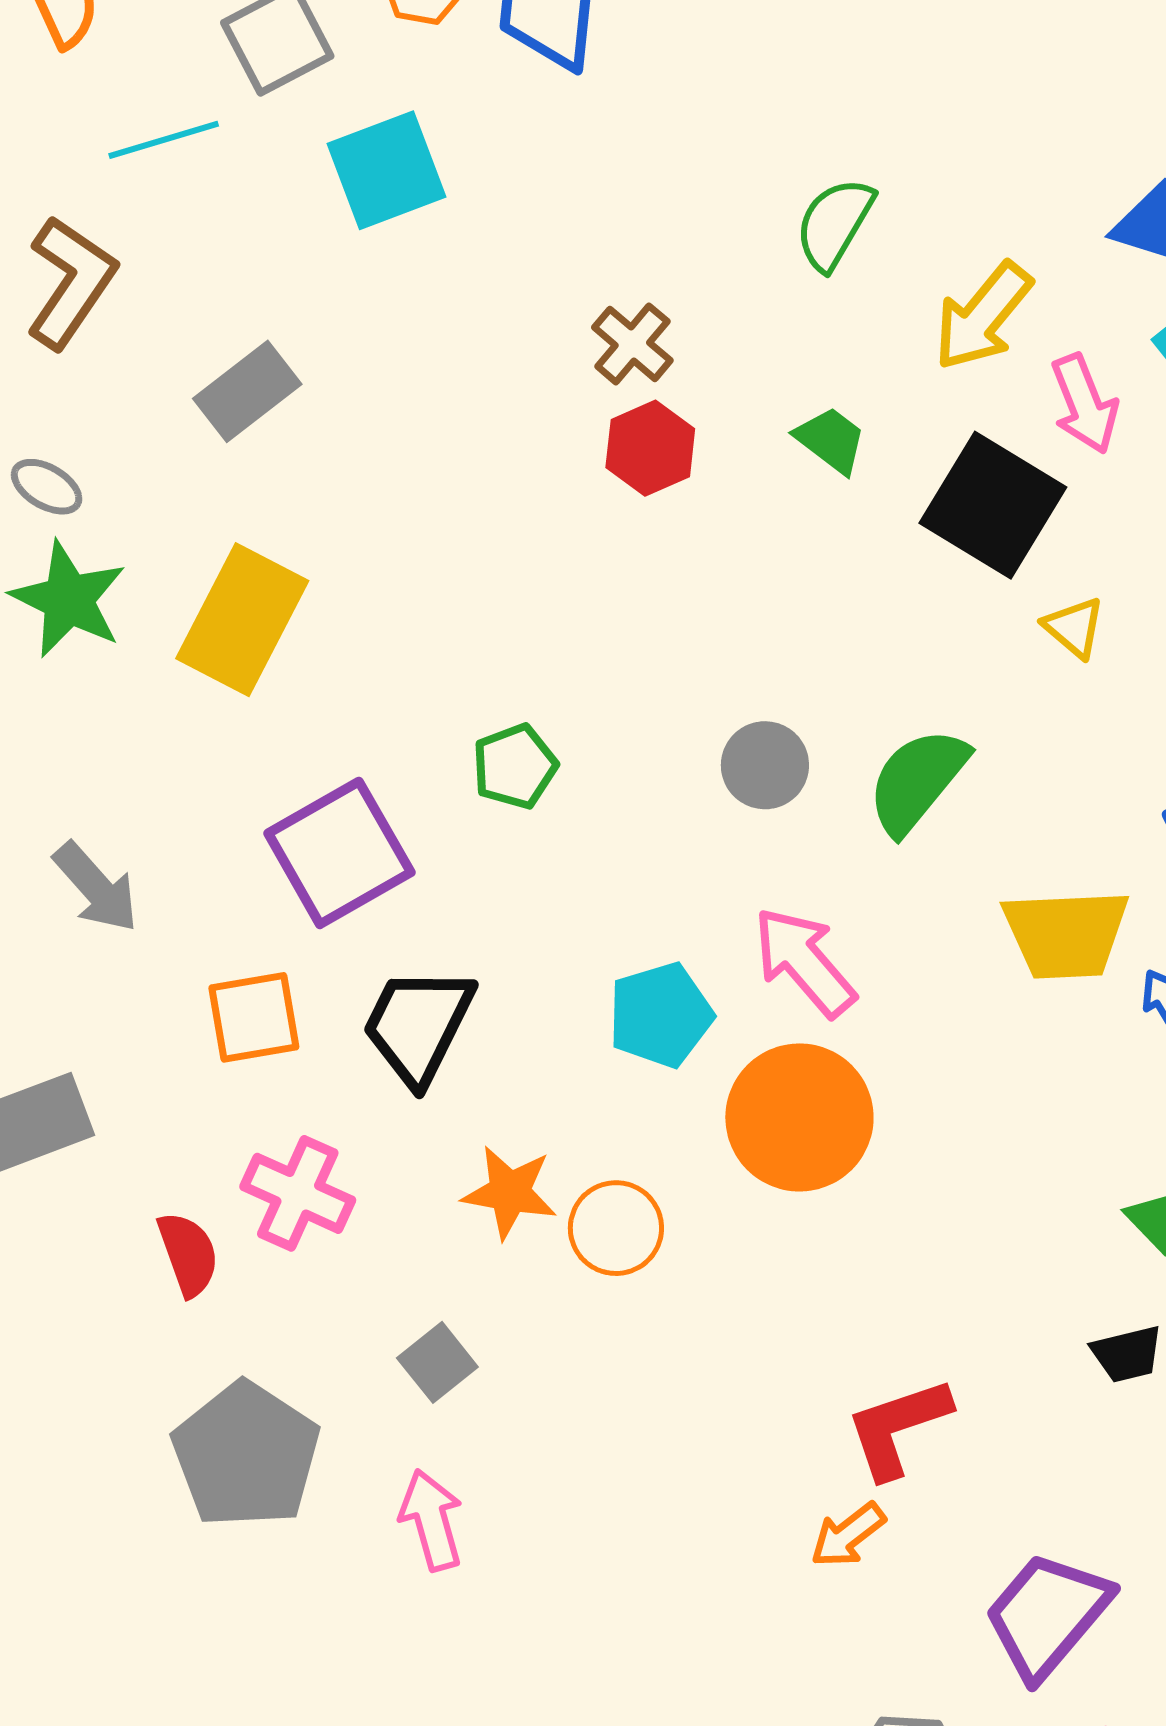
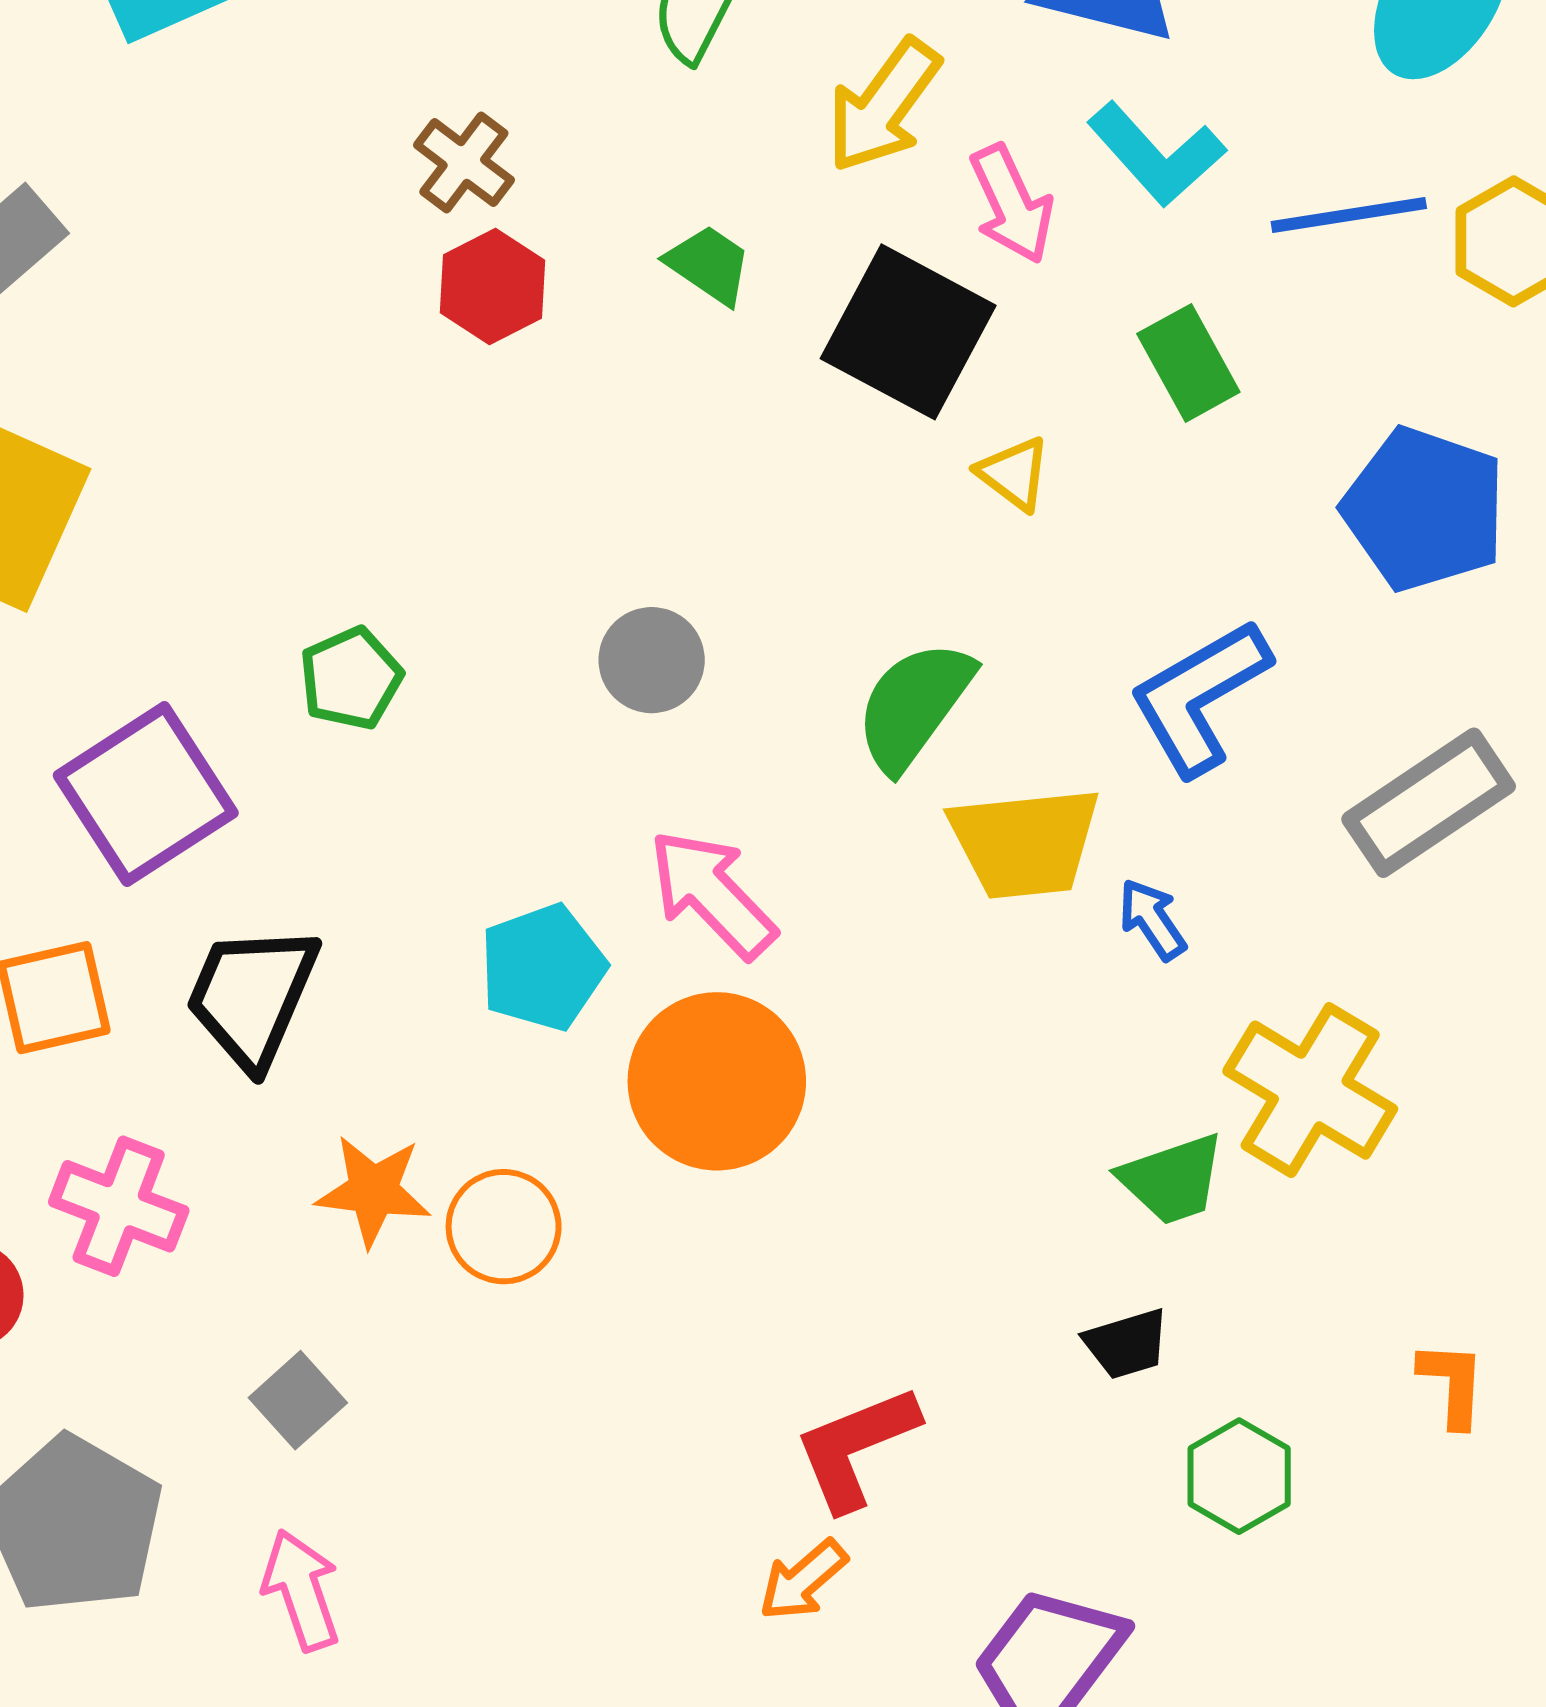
green semicircle: (917, 781) -> (914, 705), moved

